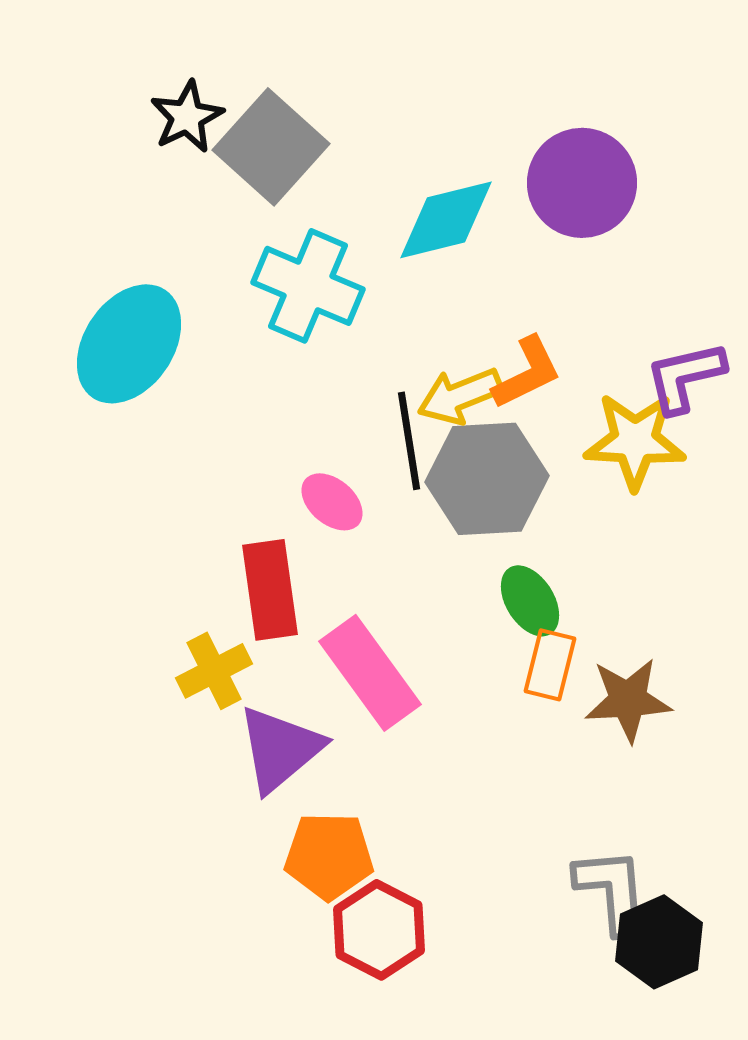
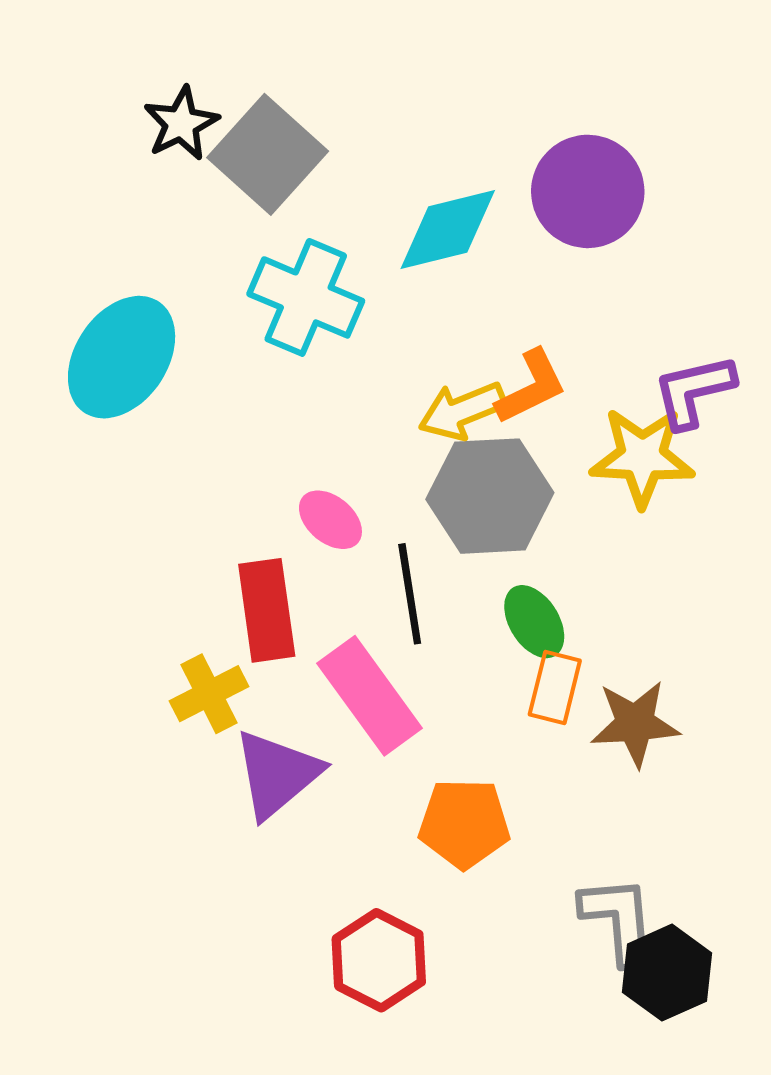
black line: (409, 441) -> (410, 594), moved
orange pentagon: (329, 856) -> (464, 823), moved

